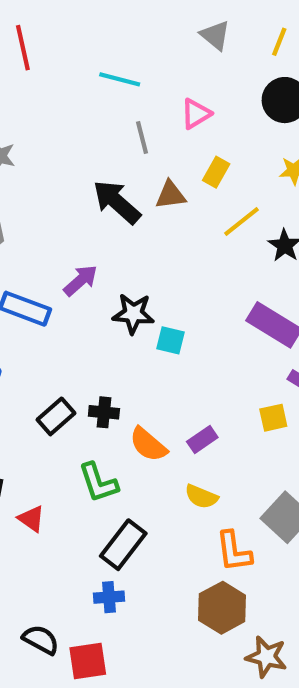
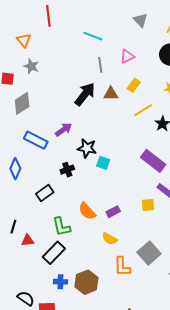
black arrow: (117, 202) -> (85, 94), turned 80
black cross: (104, 412) -> (67, 170), moved, turned -32
red triangle: (31, 519) -> (28, 240), turned -48
black rectangle: (123, 545) -> (54, 253), moved
brown hexagon: (222, 608) -> (86, 282), moved

